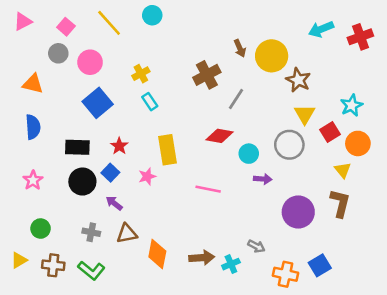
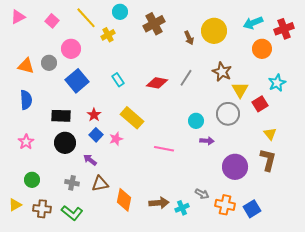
gray circle: (58, 53) -> (49, 63), moved
yellow circle: (272, 56) -> (214, 31), moved
yellow cross: (141, 74) -> (108, 35), moved
brown cross: (207, 75) -> (154, 24), moved
brown star: (298, 80) -> (222, 72), moved
red diamond: (220, 136) -> (157, 83), moved
orange circle: (358, 143) -> (262, 49), moved
yellow rectangle: (167, 150) -> (132, 118), turned -40
blue square: (110, 173) -> (96, 135), moved
orange cross: (286, 274) -> (225, 205), moved

